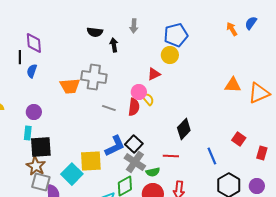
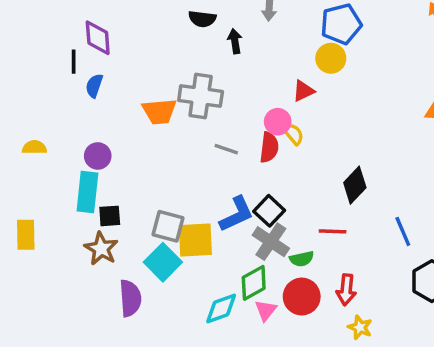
cyan rectangle: (28, 133) -> (87, 192), size x1.6
black square: (41, 147) -> (110, 216), size x0.6
gray square: (41, 182) -> (168, 226), moved

